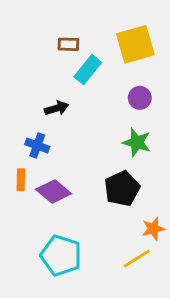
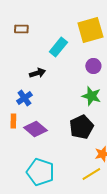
brown rectangle: (68, 44) -> (21, 29), moved
blue cross: (37, 145) -> (24, 98), turned 35

